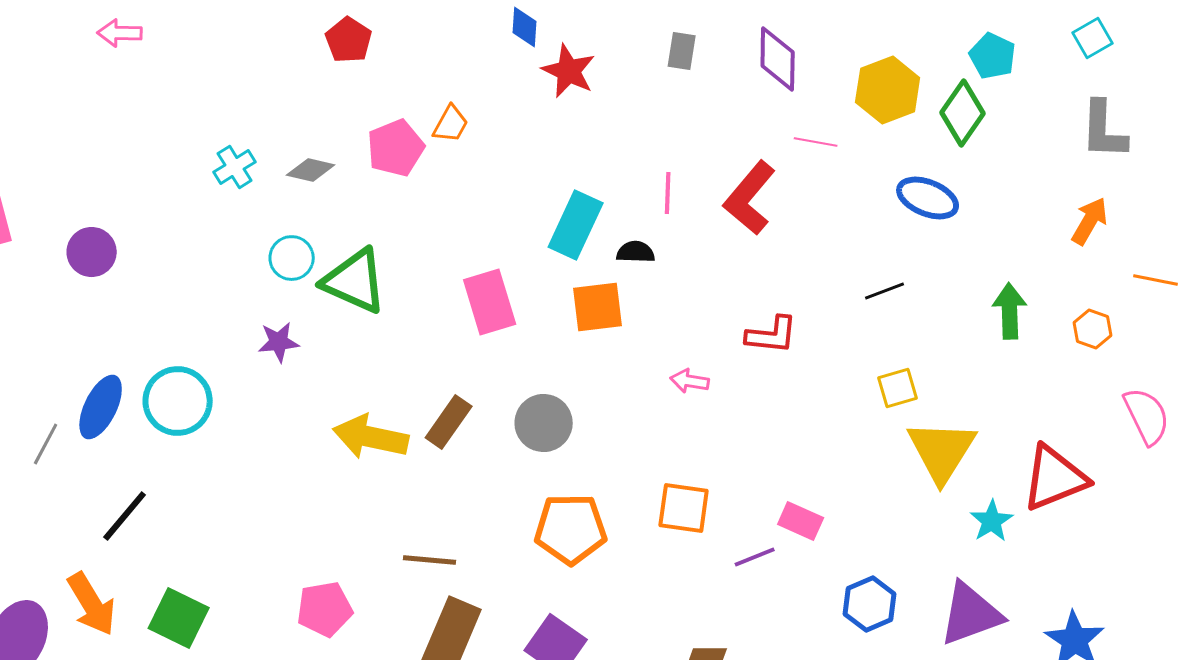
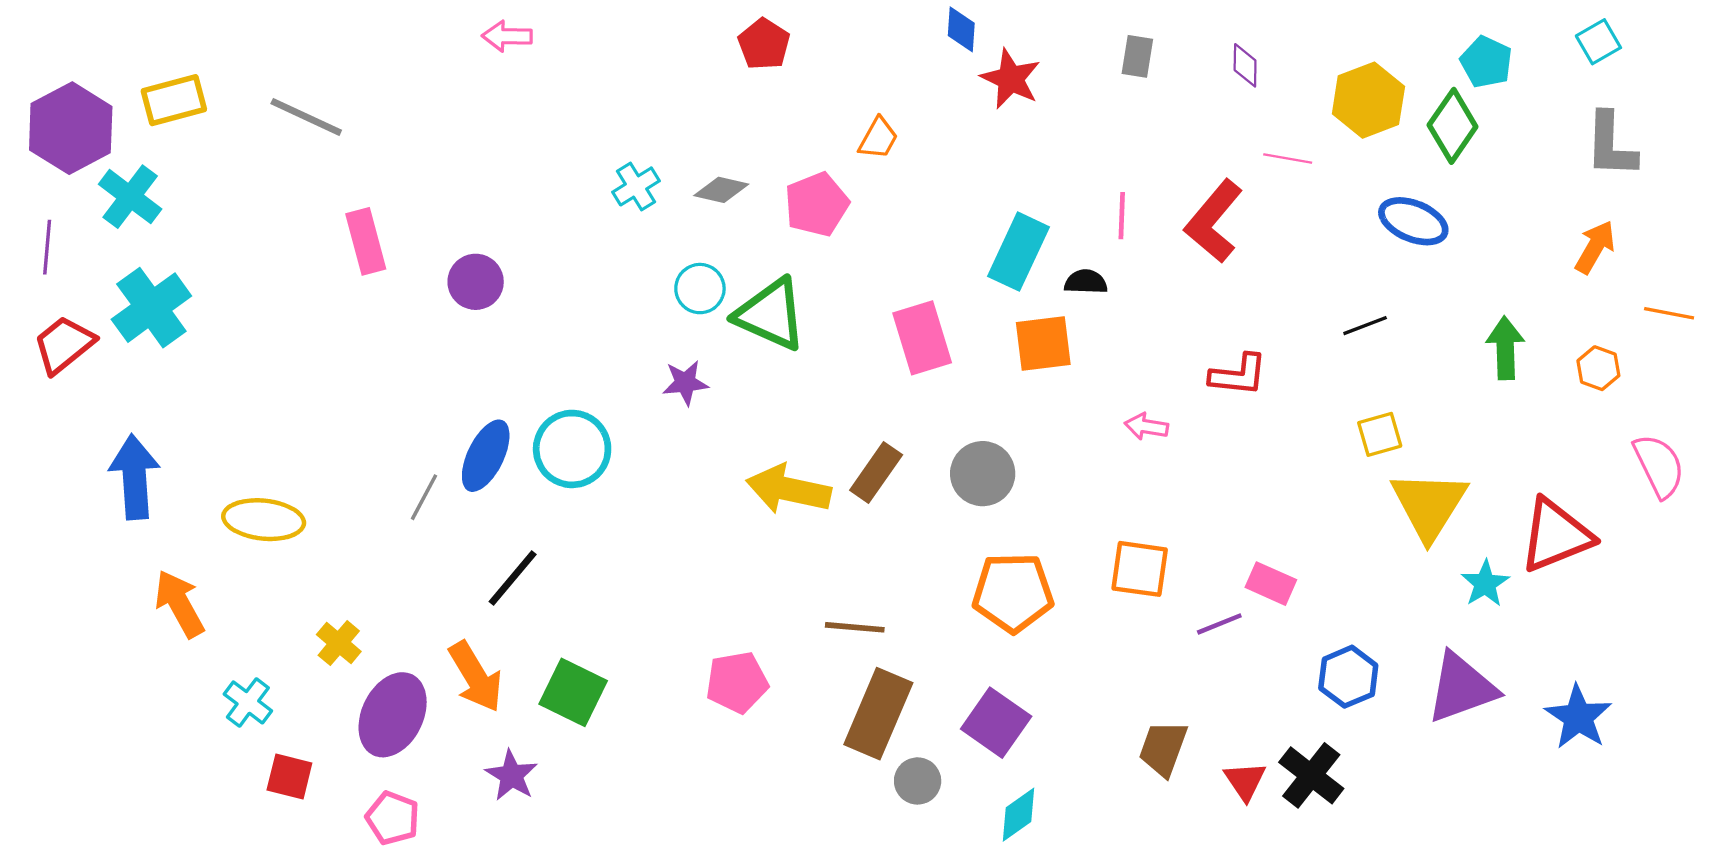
purple diamond: (778, 59) -> (1245, 65), size x0.6
pink pentagon: (396, 148) -> (817, 204), moved

